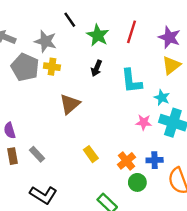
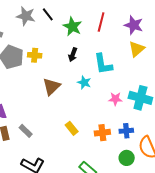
gray star: (46, 41) -> (26, 16), moved
cyan star: (162, 98) -> (84, 82), moved
orange cross: (126, 161) -> (102, 133), turned 35
green circle: (137, 182) -> (127, 158), moved

